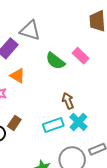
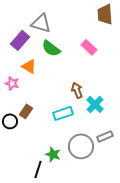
green semicircle: (55, 61) -> (51, 48), moved
cyan cross: (78, 122) -> (95, 104), moved

